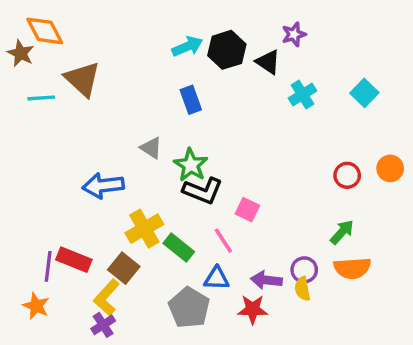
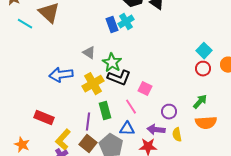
cyan square: (364, 93) -> (204, 51), moved
cyan cross: (302, 95) -> (126, 22), moved
cyan line: (41, 98) -> (25, 24), turned 35
yellow cross: (144, 229) -> (93, 84), moved
green rectangle: (179, 247) -> (105, 111), turned 36
purple line: (48, 266) -> (88, 122), moved
brown square: (124, 268) -> (88, 144), moved
purple circle: (304, 270) -> (169, 112), moved

